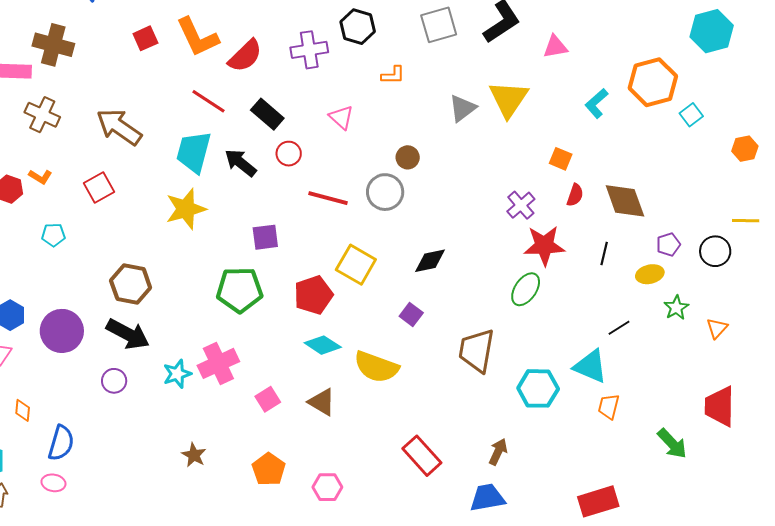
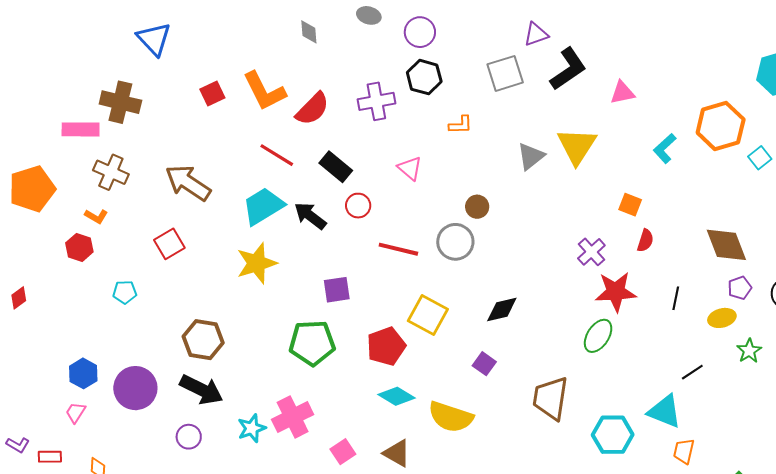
cyan trapezoid: (194, 152) -> (263, 206), turned 45
orange L-shape: (40, 177) -> (96, 216), moved
brown diamond: (625, 201) -> (726, 245), moved

